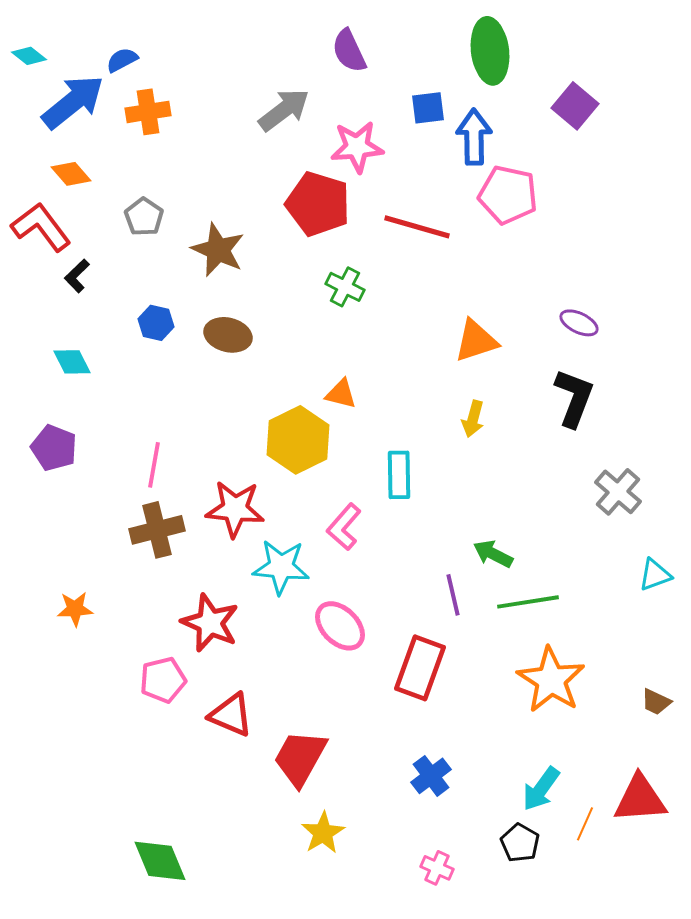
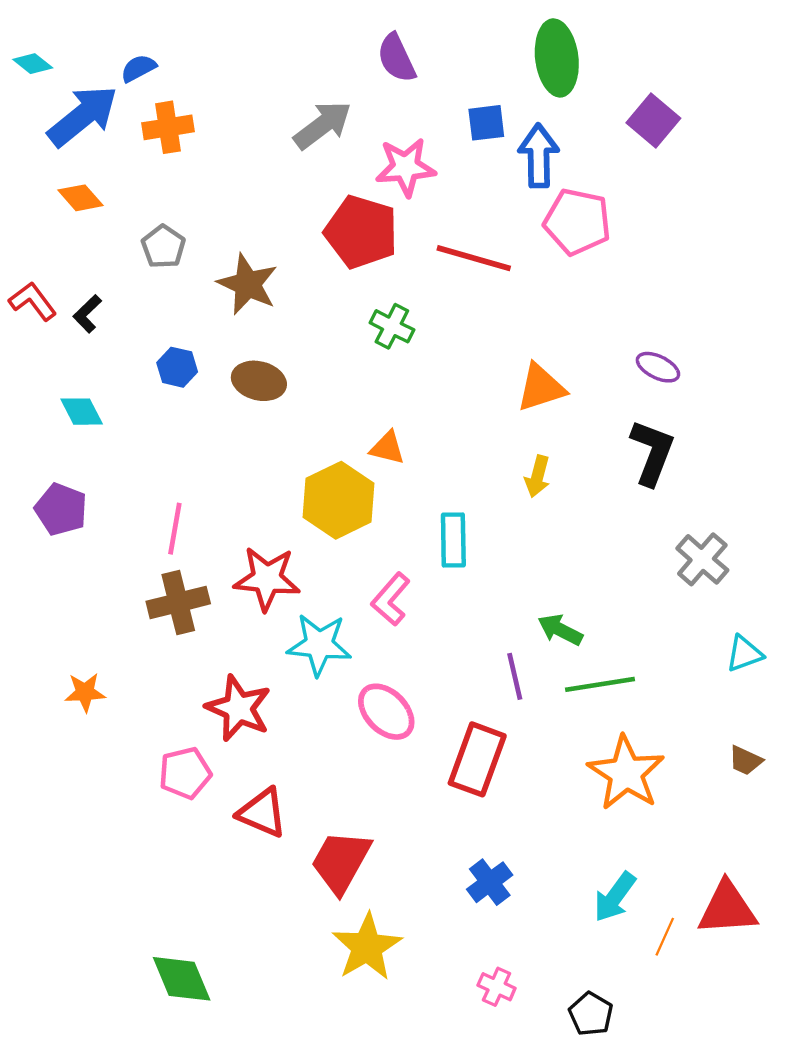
red L-shape: (41, 227) -> (33, 301), moved, size x0.7
brown trapezoid: (656, 702) -> (745, 761), moved
yellow star: (323, 833) -> (367, 947), size x1.4
black pentagon: (520, 843) -> (591, 1014), moved

